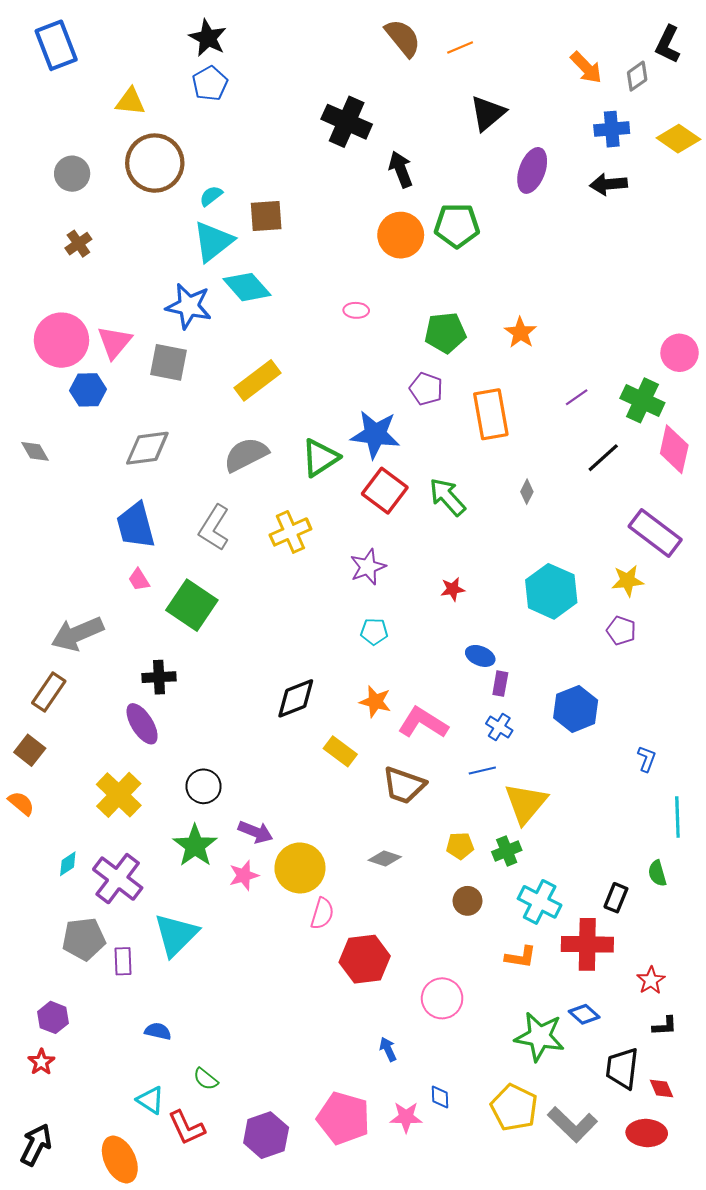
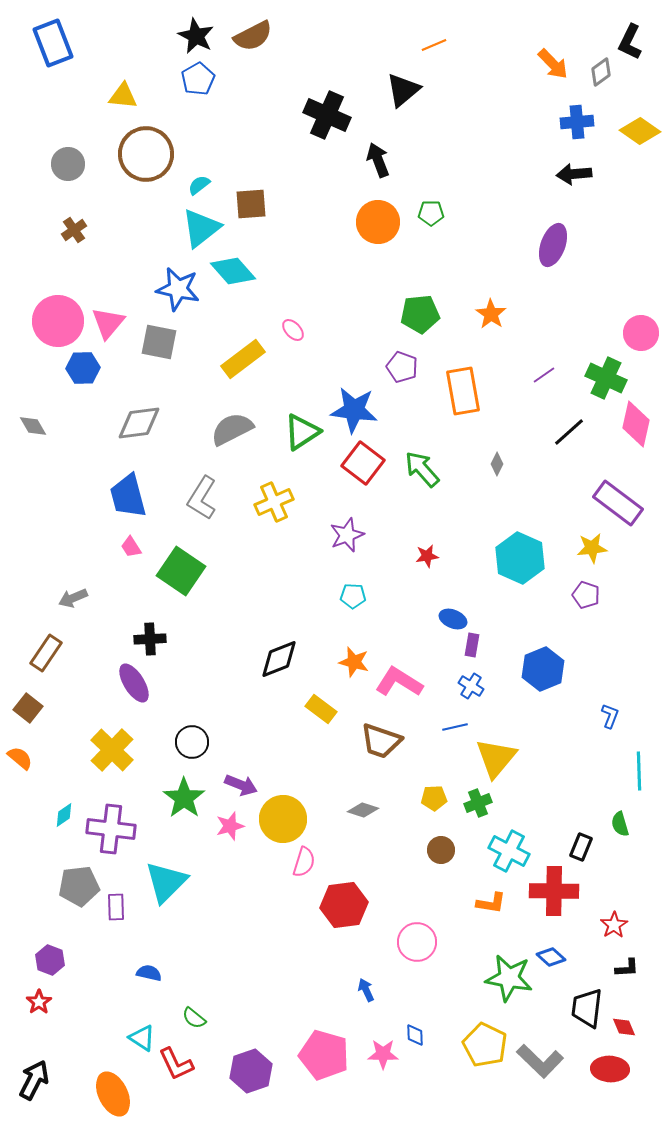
brown semicircle: (403, 38) -> (253, 36), moved, turned 102
black triangle: (488, 113) -> (403, 90), moved
purple ellipse: (532, 170) -> (553, 245), moved
green pentagon: (457, 226) -> (431, 213), size x0.6
pink ellipse: (356, 310) -> (293, 330), moved, turned 45
gray arrow: (77, 634) -> (73, 598), size x0.6
purple cross: (118, 879) -> (111, 829), turned -30

